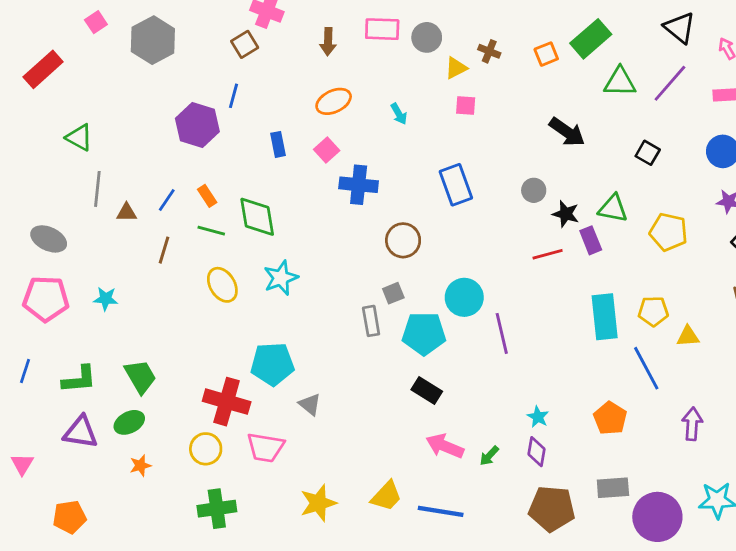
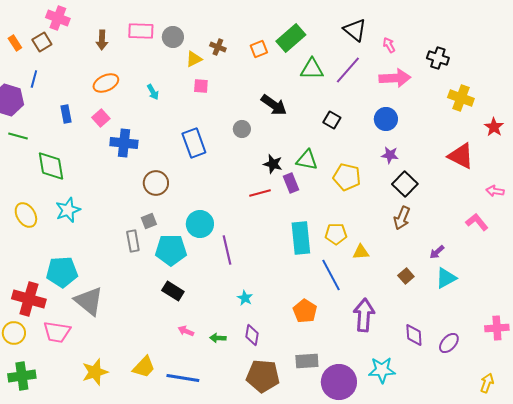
gray circle: (534, 190) -> (242, 129), moved
orange rectangle: (207, 196) -> (15, 43), moved
green line: (211, 231) -> (18, 136), moved
gray triangle: (310, 404) -> (89, 301), size x1.8
cyan star: (538, 417) -> (245, 298), moved
purple arrow: (692, 424) -> (364, 315), size x1.4
pink arrow: (445, 446) -> (186, 331), size x0.6
green arrow: (489, 456) -> (218, 338), turned 49

